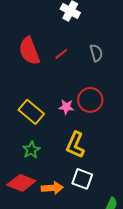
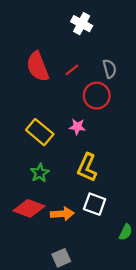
red circle: (90, 100) -> (97, 96), moved

